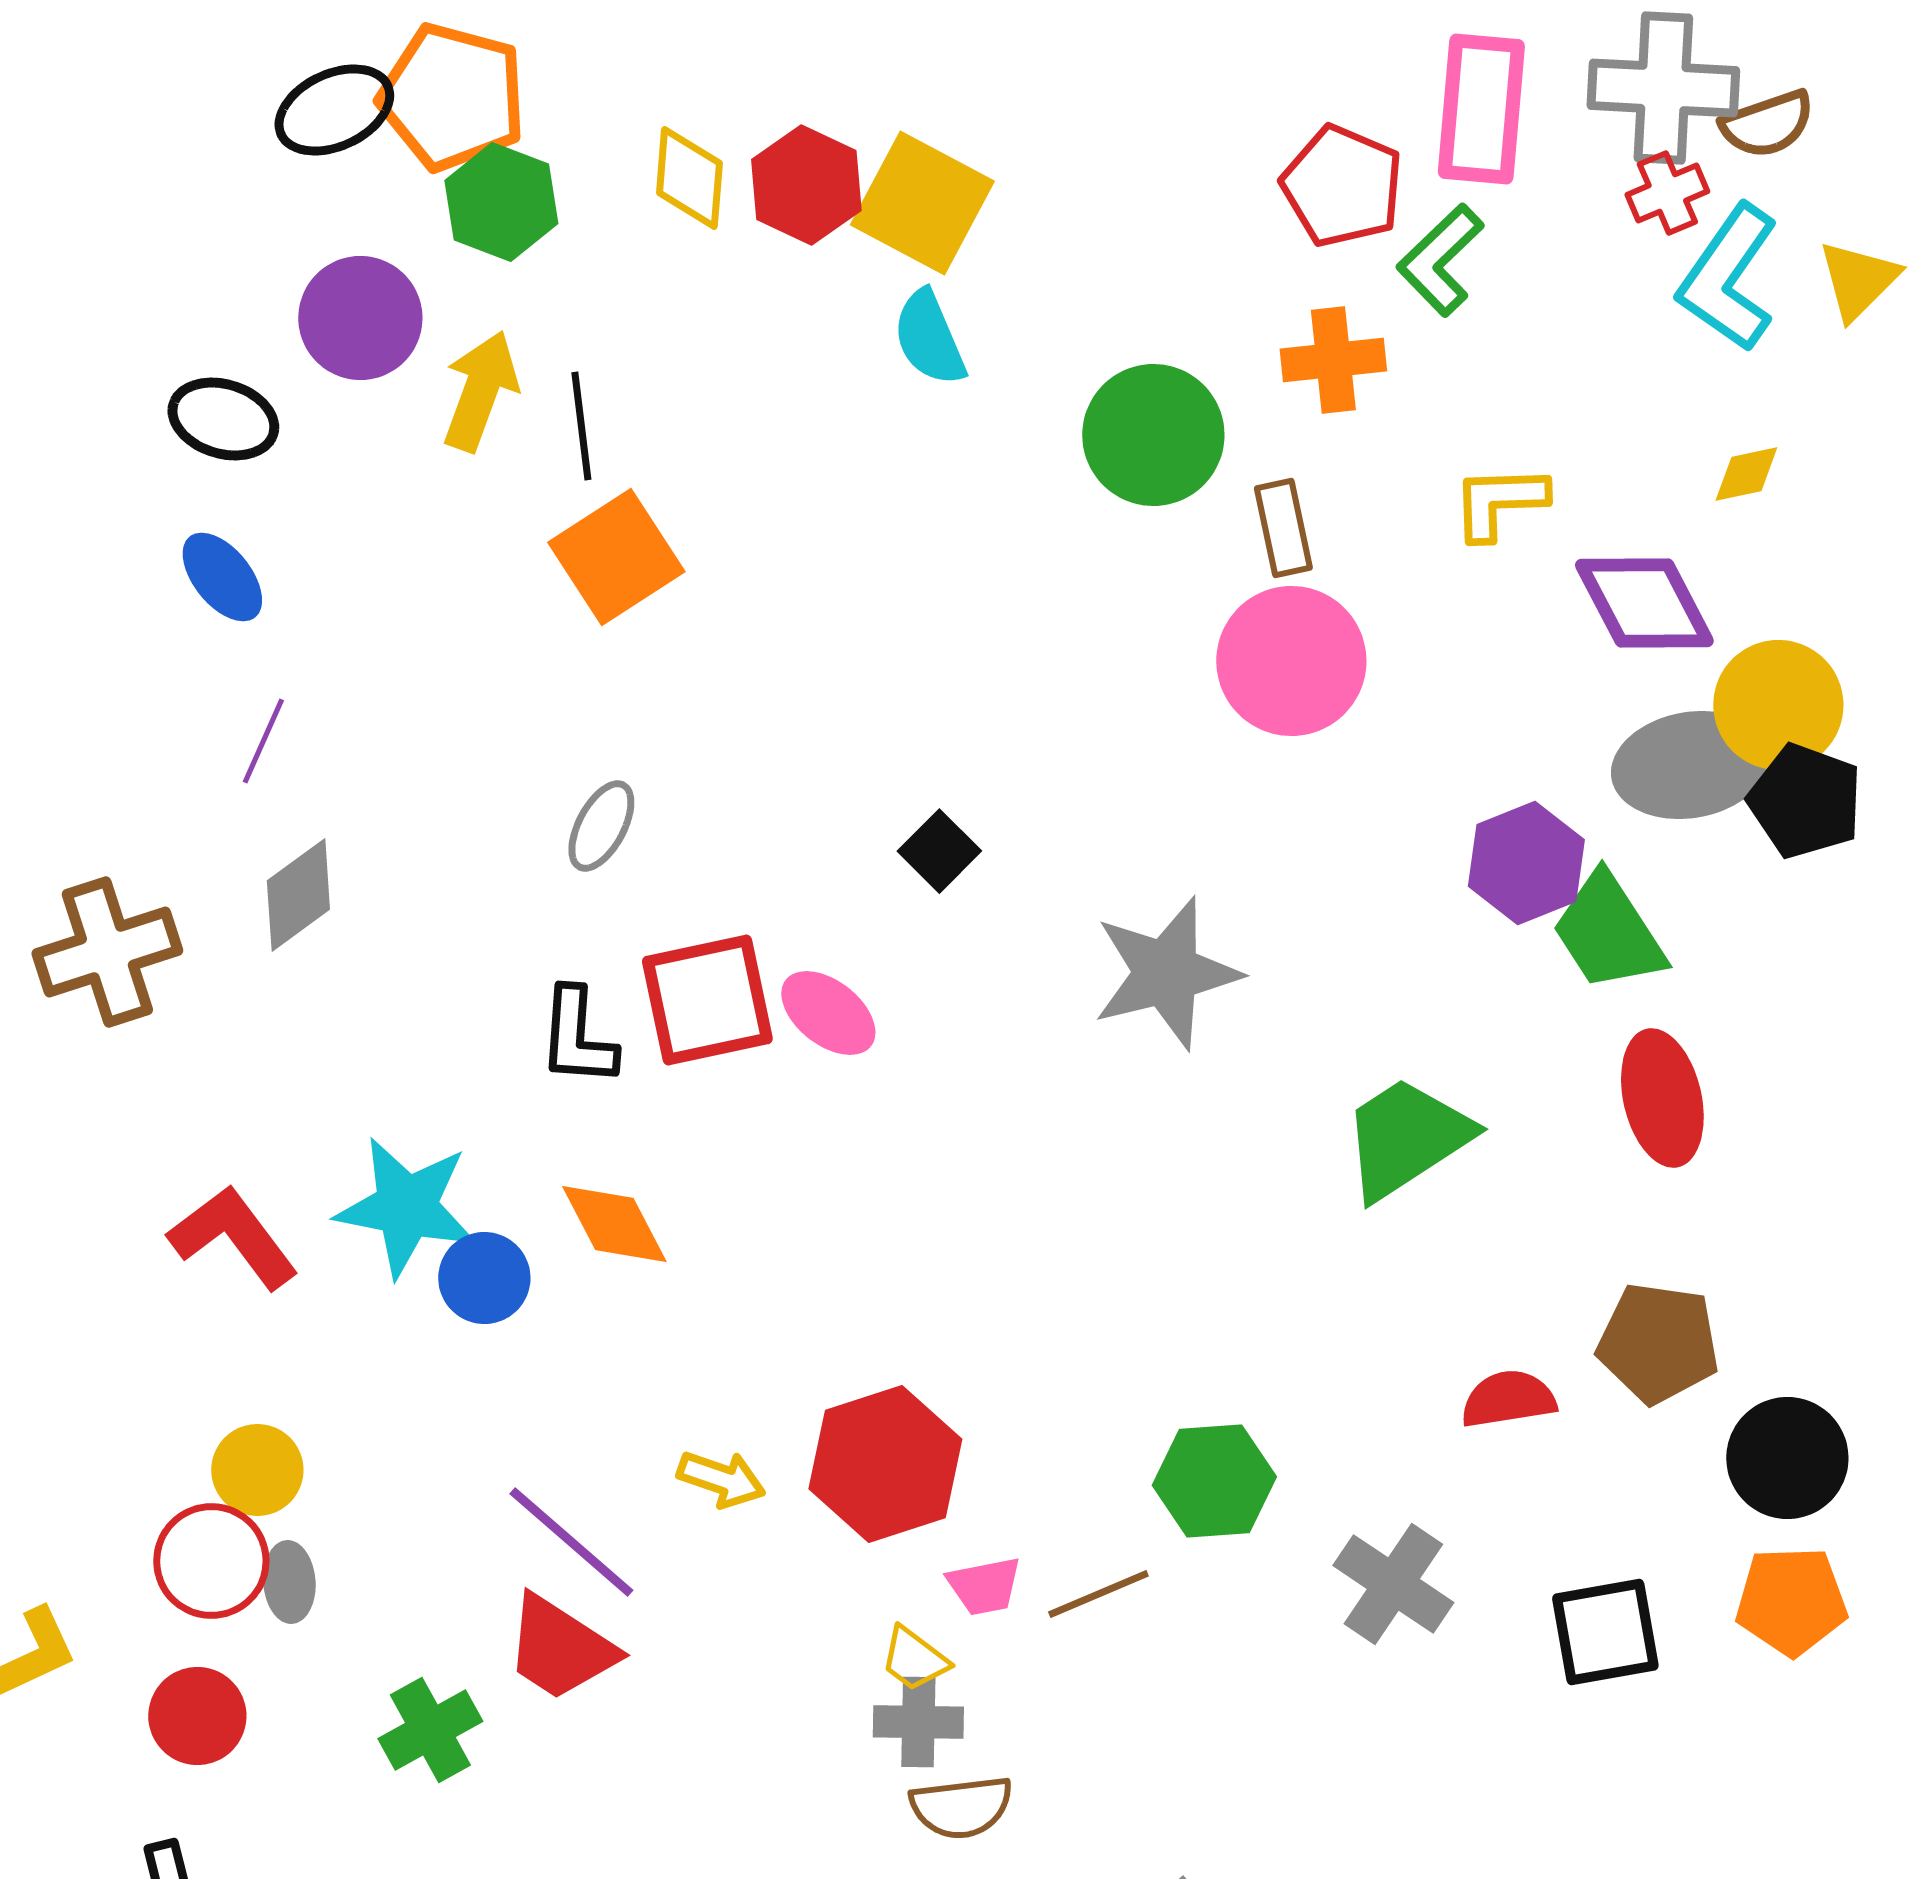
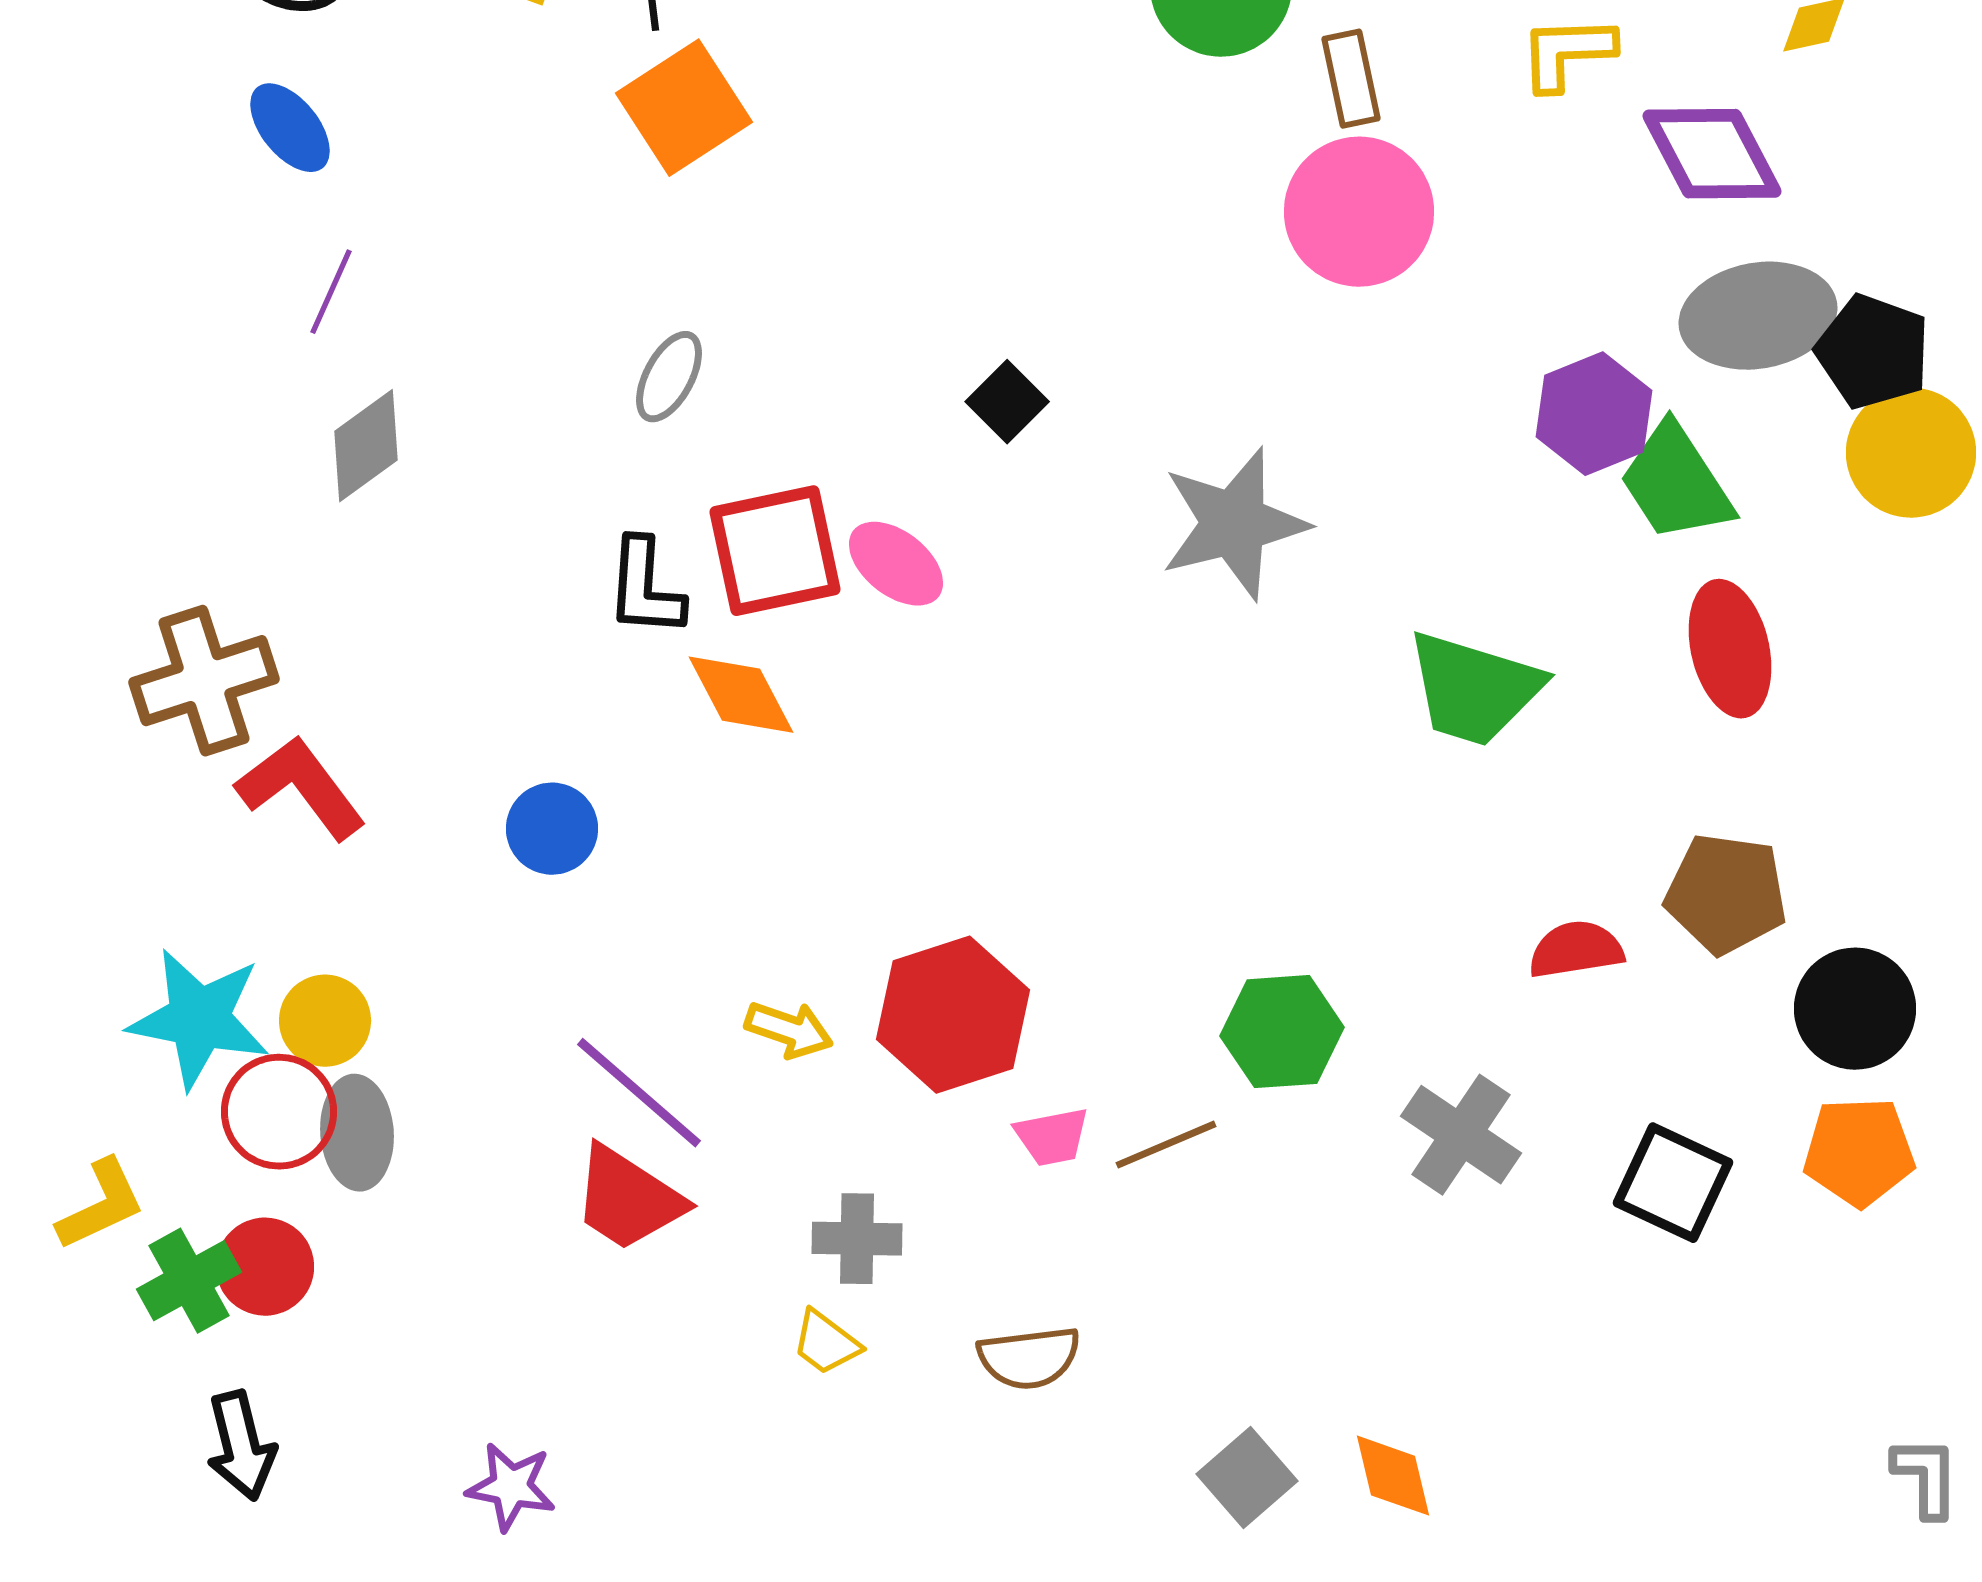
yellow circle: (1778, 705) -> (1911, 453), moved
brown cross: (107, 952) -> (204, 681), moved
green trapezoid: (1406, 1138) -> (1474, 689), turned -130
cyan star: (406, 1207) -> (199, 1019), moved
orange diamond: (614, 1224) -> (741, 695), moved
gray ellipse: (289, 1582) -> (357, 1133), size x1.4
black square: (1605, 1632) -> (1673, 1183), turned 35
yellow trapezoid: (914, 1659) -> (826, 1343), moved
gray cross: (918, 1722) -> (857, 1239), moved
green cross: (430, 1730) -> (189, 1281), moved

